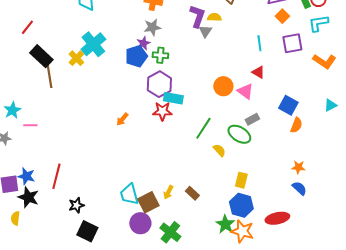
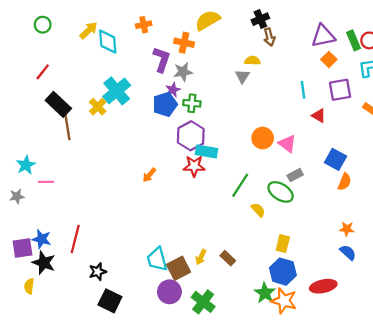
purple L-shape: (197, 16) -> (162, 59), moved
red triangle: (258, 72) -> (319, 116), moved

